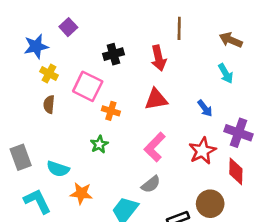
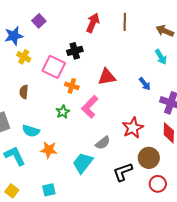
black cross: (113, 54) -> (75, 51), moved
red arrow: (159, 58) -> (93, 23), moved, turned -144
brown semicircle: (49, 104) -> (24, 92), moved
pink L-shape: (155, 147) -> (90, 107), moved
red star: (202, 151) -> (133, 128), moved

